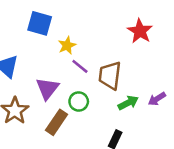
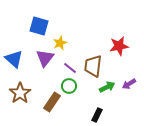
red star: (140, 31) -> (119, 46), moved, turned 30
purple line: (80, 66) -> (70, 68), moved
purple triangle: (47, 88) -> (45, 58), moved

